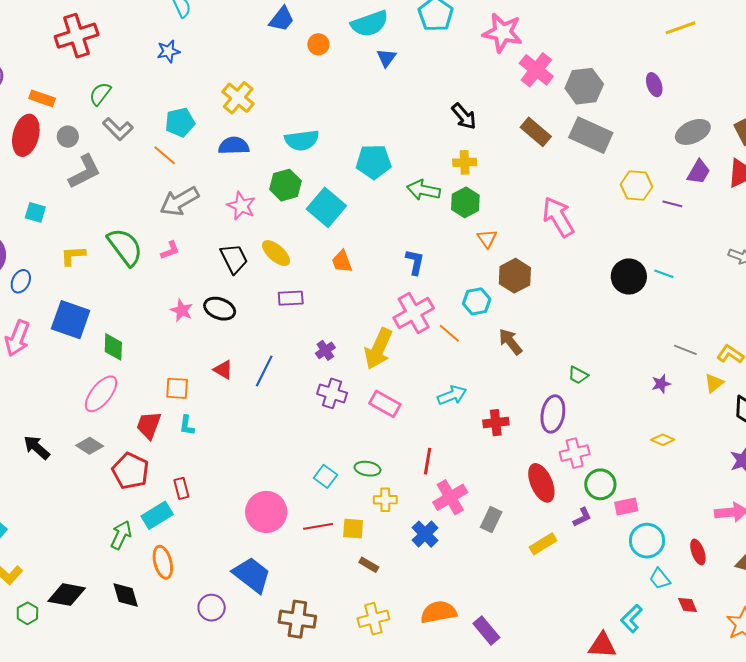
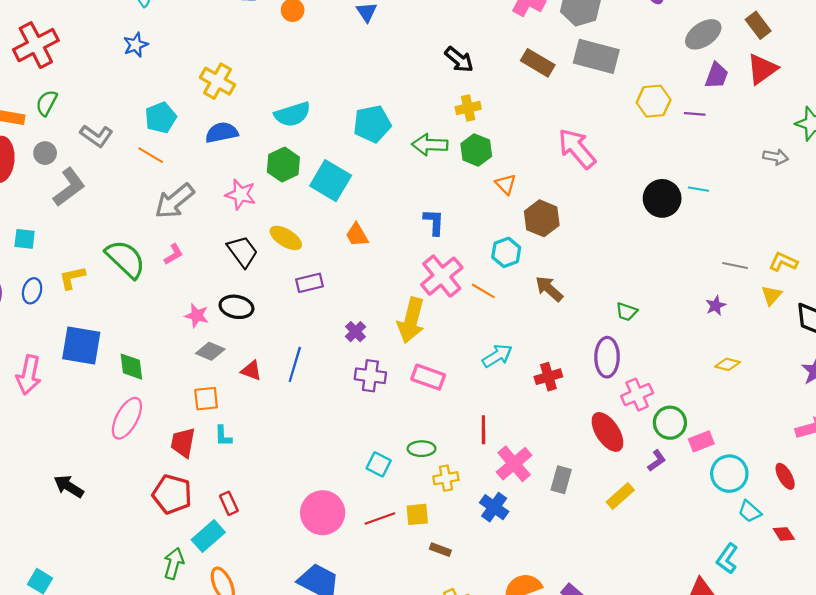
green semicircle: (100, 94) -> (47, 103), moved
blue ellipse: (21, 281) -> (32, 291), moved
gray diamond: (90, 446) -> (210, 351), moved

